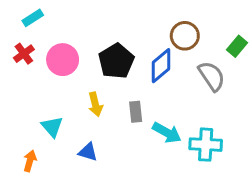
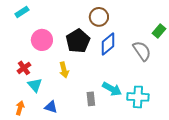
brown circle: (185, 36) -> (99, 17), moved
red cross: (24, 54) -> (24, 68), moved
gray rectangle: (136, 112) -> (91, 99), moved
blue triangle: (88, 152) -> (51, 107), moved

